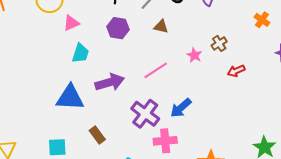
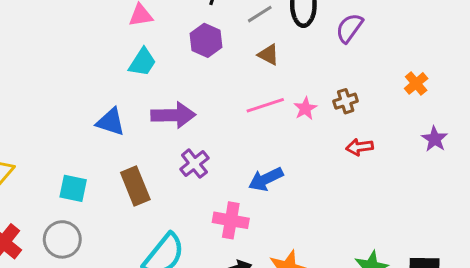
pink line: (156, 70) -> (265, 105), moved
blue triangle: (70, 98) -> (111, 122), size x0.7
purple cross: (145, 114) -> (194, 164), moved, size x0.7
brown rectangle: (97, 135) -> (135, 186), size x1.4

